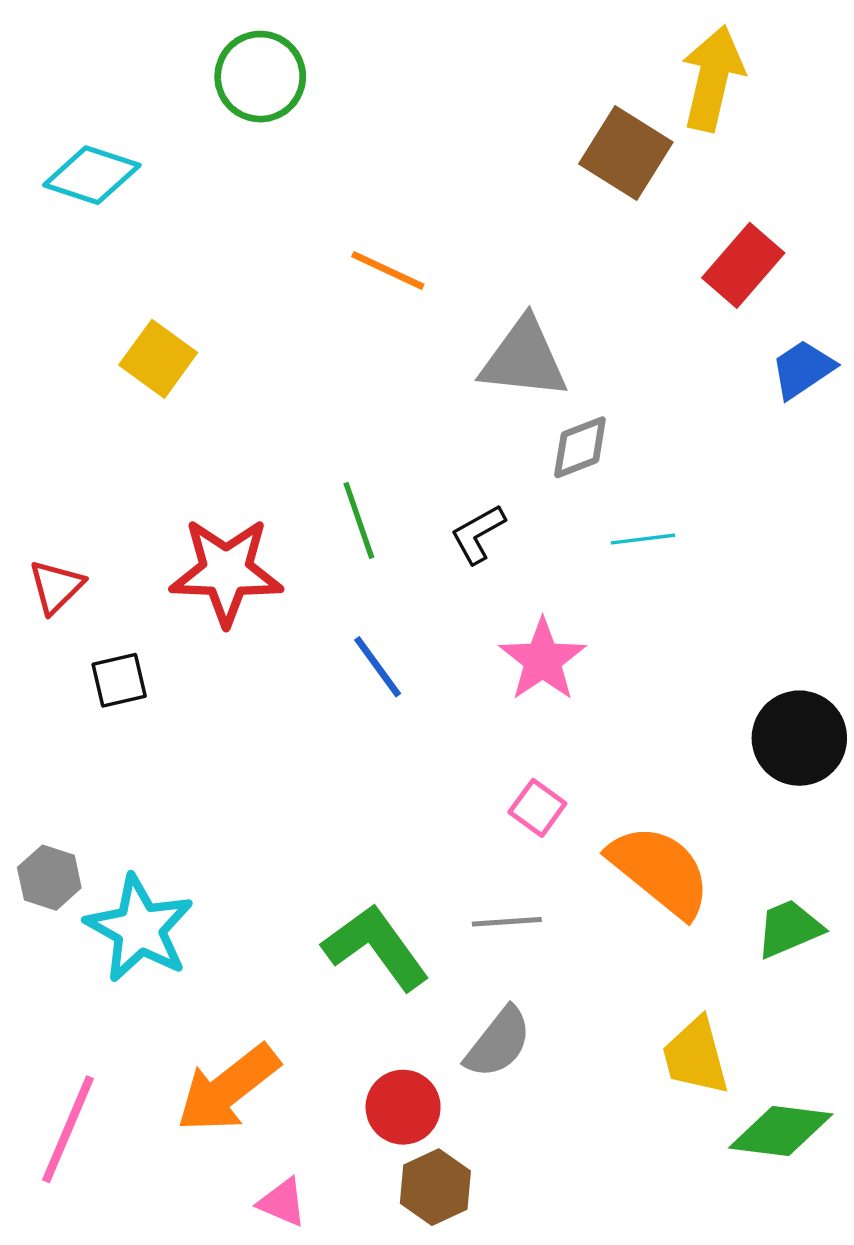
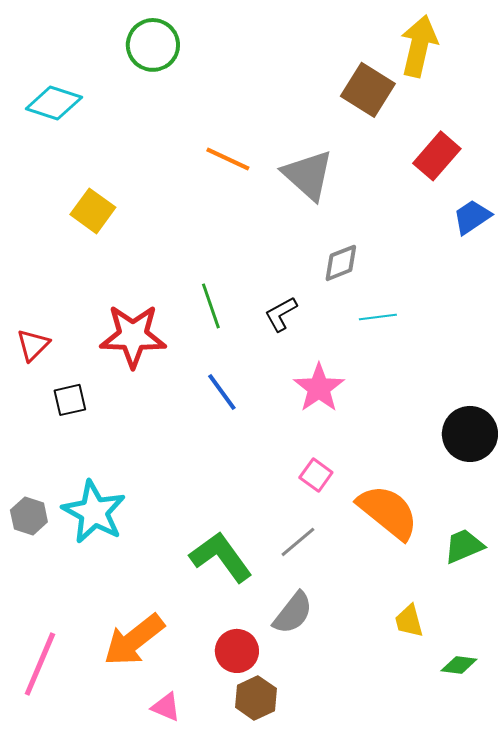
gray triangle: (524, 359) -> (308, 175), moved, turned 36
gray line: (507, 922) -> (298, 542), turned -36
cyan star: (139, 929) -> (94, 512), moved
yellow trapezoid: (696, 1056) -> (409, 621), size x0.7
green diamond: (781, 1131) -> (459, 665), size x0.6

